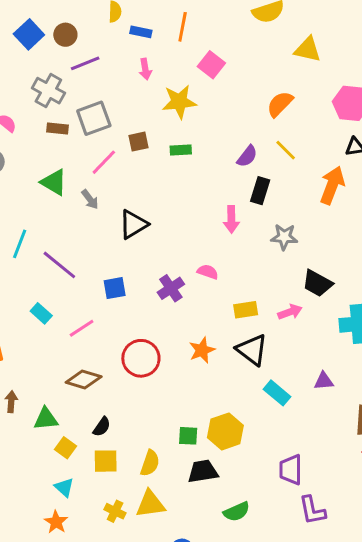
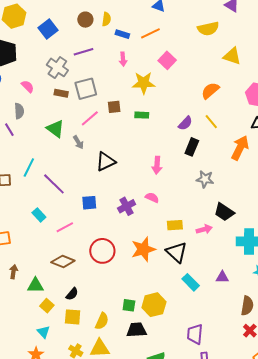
orange line: (183, 27) -> (150, 33), turned 48
brown circle: (65, 35) -> (85, 20), moved
pink arrow: (231, 219) -> (157, 165), moved
orange star: (202, 350) -> (143, 249), size x1.4

